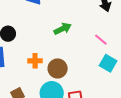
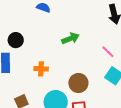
brown circle: (58, 68) -> (78, 83), moved

